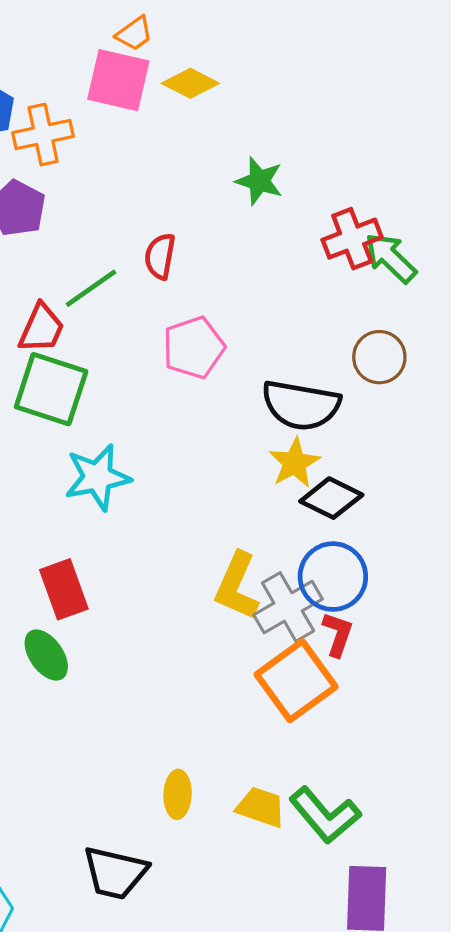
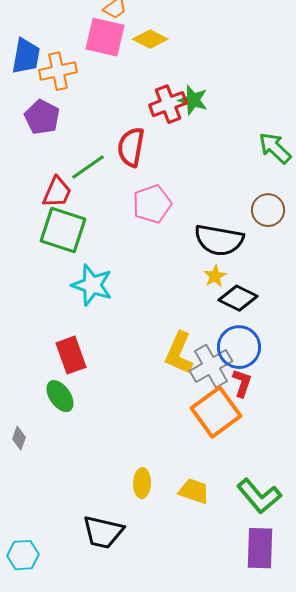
red cross: (352, 239) -> (168, 104), moved
red semicircle: (160, 256) -> (131, 147), size x1.4
yellow star: (294, 463) -> (215, 276), size x0.7
cyan star: (97, 477) -> (92, 285), turned 30
green L-shape: (325, 815) -> (259, 496), moved

